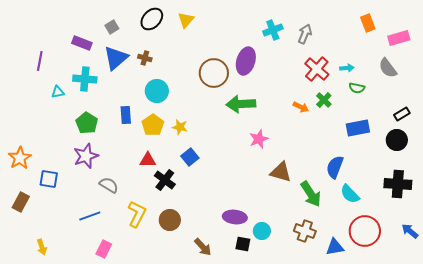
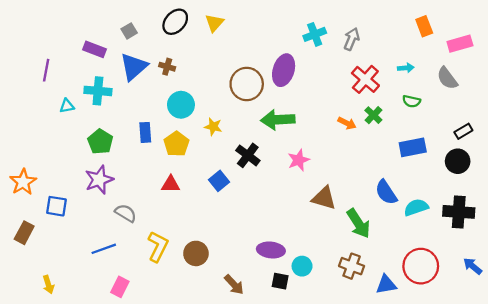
cyan arrow: (347, 68) -> (406, 68), moved
yellow star: (180, 127) -> (213, 127), moved
blue semicircle: (335, 167) -> (386, 192), turned -55
black cross: (165, 180) -> (248, 155), moved
cyan semicircle: (350, 194) -> (416, 207), moved, turned 115

